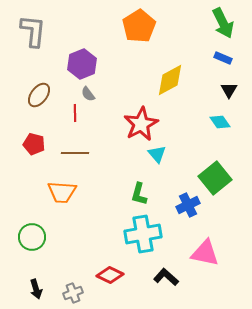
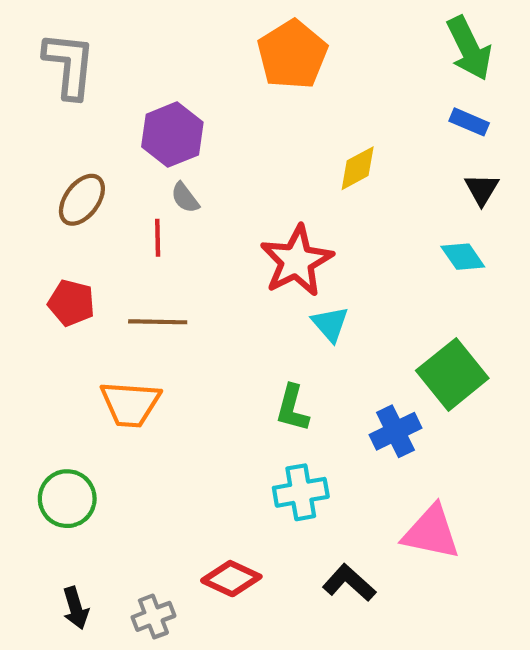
yellow diamond: (170, 80) -> (358, 168), size x0.7
cyan cross: (143, 234) -> (301, 492), size x0.7

